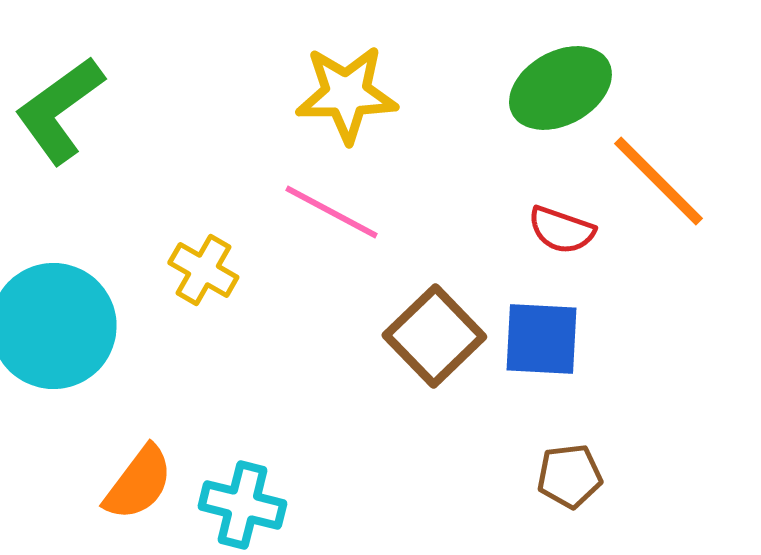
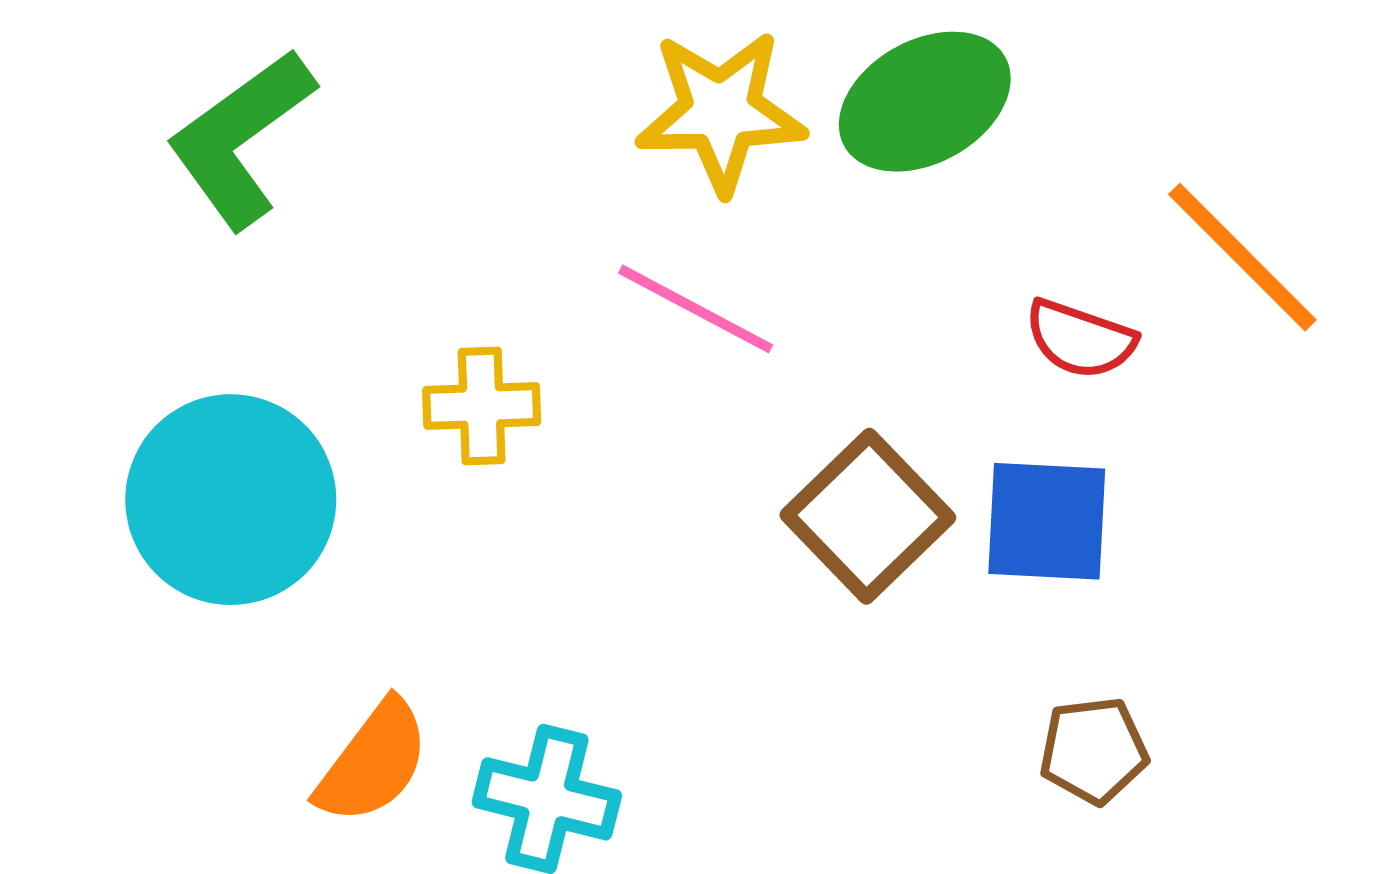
green ellipse: (560, 88) -> (925, 102), moved
yellow cross: (203, 270) -> (482, 406), turned -32

